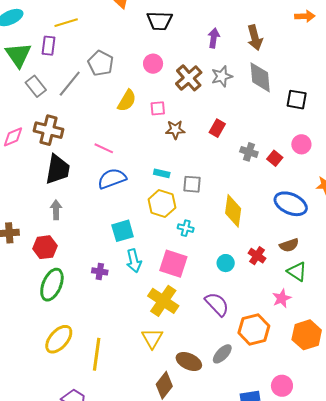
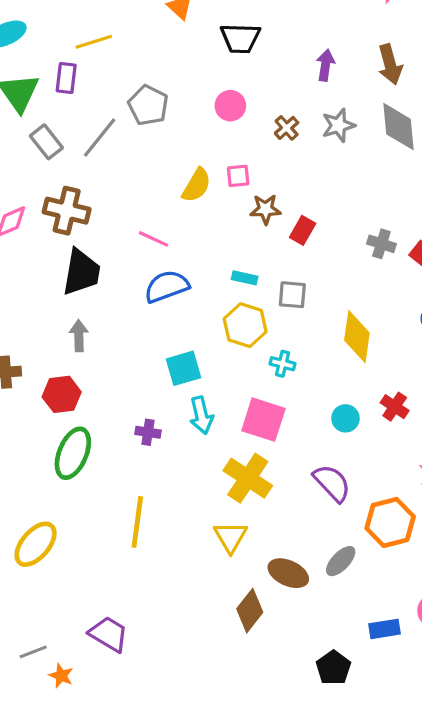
brown cross: (189, 78) -> (287, 128), size x0.6
yellow semicircle: (127, 101) -> (196, 185), moved
red rectangle: (217, 128) -> (303, 230), moved
yellow ellipse: (59, 339) -> (36, 544), moved
yellow line: (97, 354) -> (137, 522), moved

